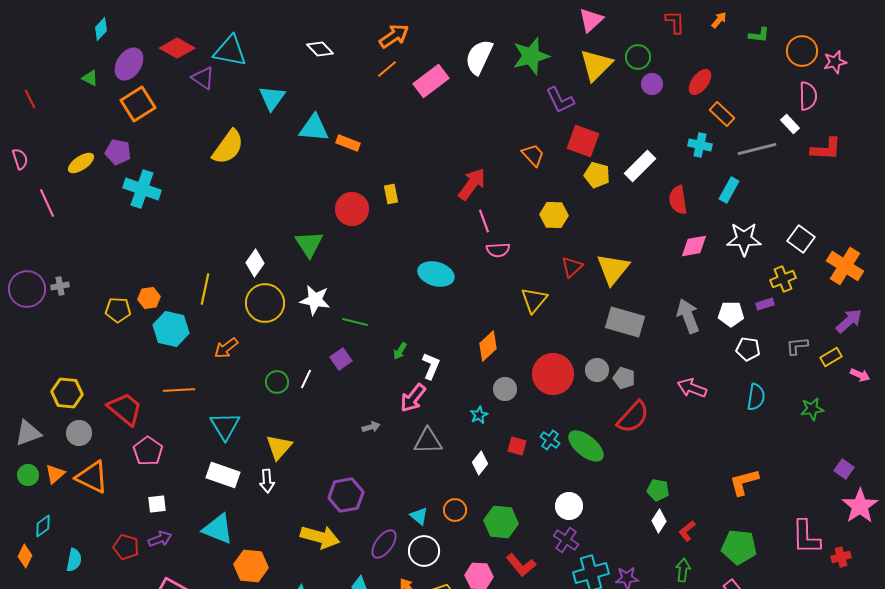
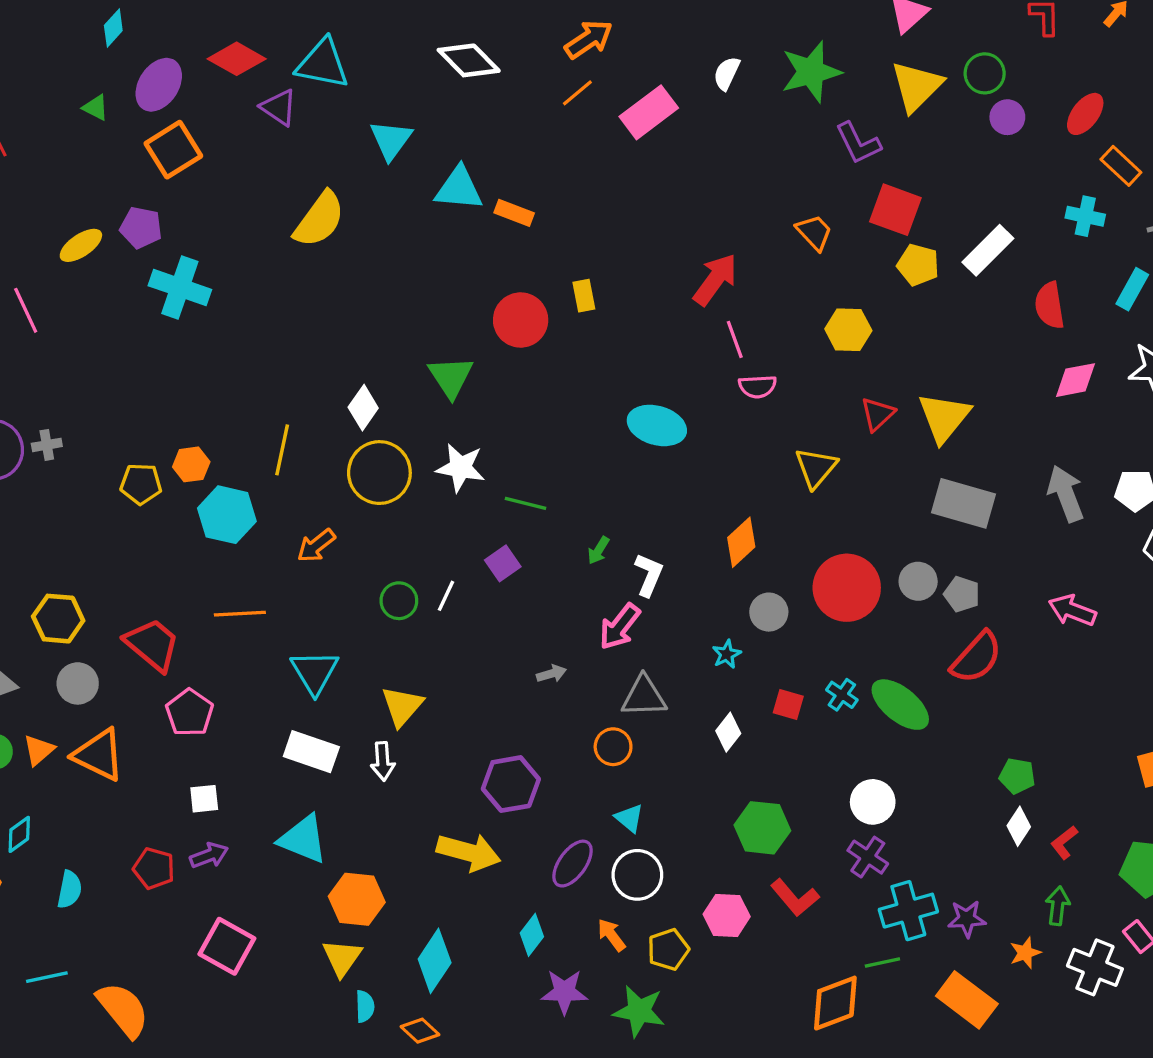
white diamond: (320, 49) -> (469, 60), size x1.4
white semicircle: (479, 57) -> (727, 73), size x0.6
orange circle: (455, 510) -> (613, 747), moved

